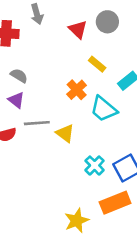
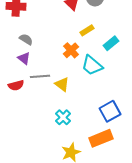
yellow rectangle: (97, 64) -> (87, 30), turned -72
cyan cross: (95, 165) -> (63, 117), moved

